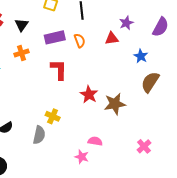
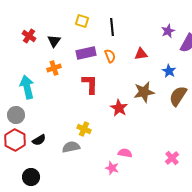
purple star: (126, 23) -> (168, 31), moved
brown star: (115, 104) -> (144, 92), moved
gray semicircle: (39, 135) -> (71, 147), turned -114

